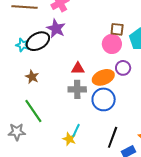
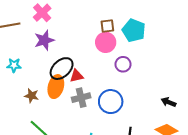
purple star: (56, 29) -> (44, 40), turned -30
black ellipse: (38, 41) -> (62, 69), moved
orange ellipse: (103, 77) -> (56, 87), moved, turned -40

